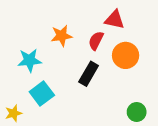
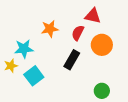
green circle: (137, 112) -> (102, 91), moved
yellow star: (14, 113) -> (11, 66), moved

